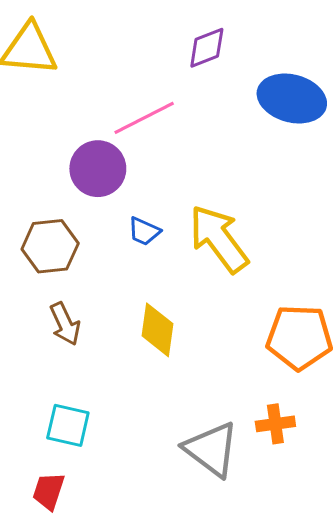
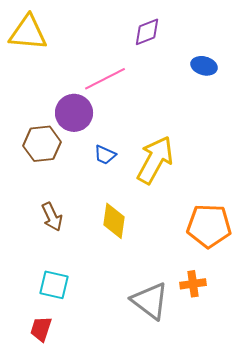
blue ellipse: (292, 99) -> (204, 66), size x0.6
yellow arrow: (219, 239) -> (155, 160), turned 66
brown hexagon: (50, 246) -> (42, 144), moved

